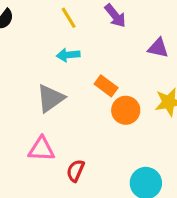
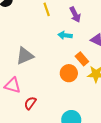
cyan arrow: (68, 55) -> (65, 35), moved
orange rectangle: (106, 86) -> (82, 59), moved

